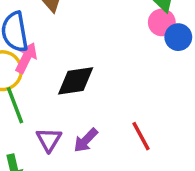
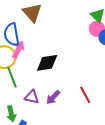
purple triangle: (49, 140) -> (32, 97), turned -49

